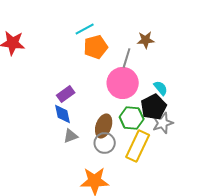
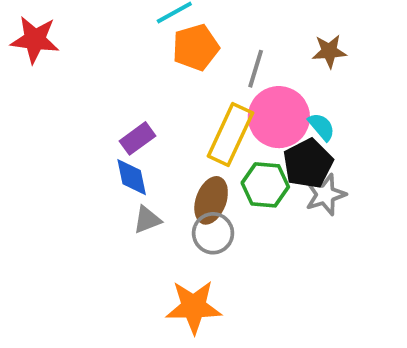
brown star: (146, 40) -> (329, 51), moved
pink circle: (123, 83) -> (279, 117), moved
yellow rectangle: (138, 146) -> (230, 135), moved

